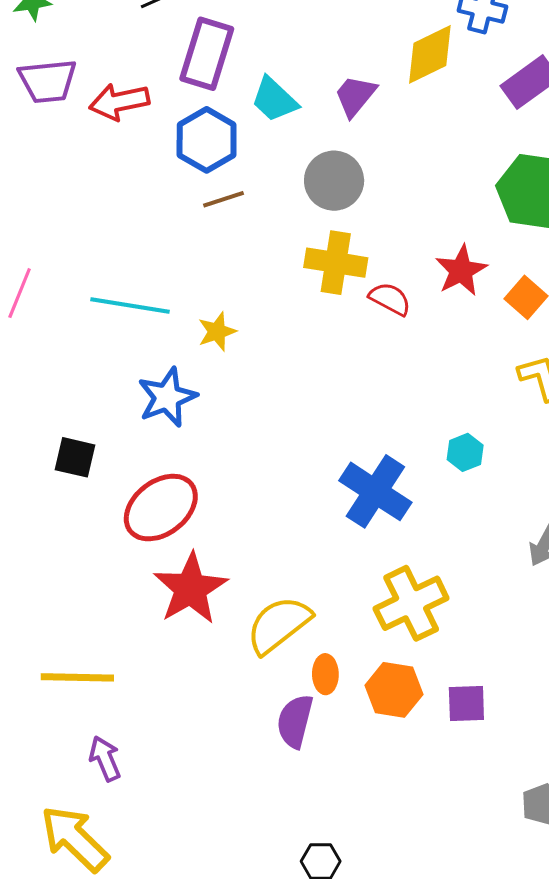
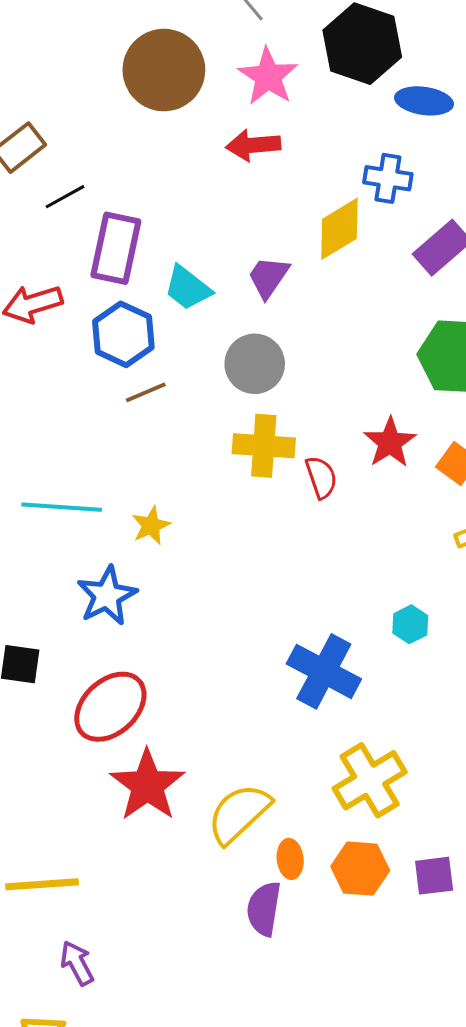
red semicircle: (390, 299) -> (321, 477), turned 48

